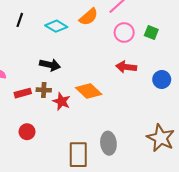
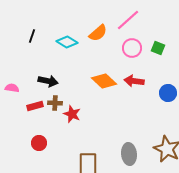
black arrow: (50, 65) -> (48, 81), moved
orange diamond: (89, 91) -> (104, 81), moved
gray ellipse: (108, 143) -> (129, 154), moved

